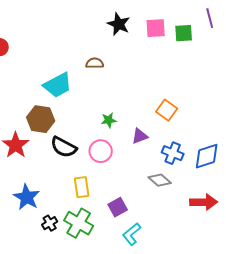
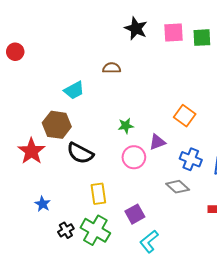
cyan trapezoid: (58, 85) -> (74, 90), size x0.7
pink circle: (101, 151) -> (134, 157), moved
blue star: (27, 197) -> (43, 204), size x0.6

